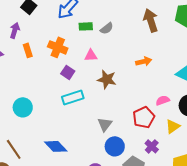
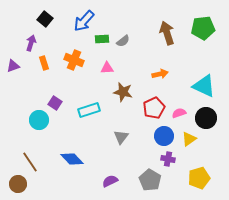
purple square: (68, 72) -> (55, 103), moved
red pentagon: (144, 117) -> (154, 108), moved
blue circle: (115, 146) -> (164, 136), moved
purple cross: (152, 146) -> (168, 159), turned -32

